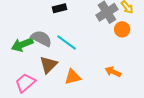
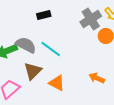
orange triangle: (73, 77) -> (57, 83), turned 42

